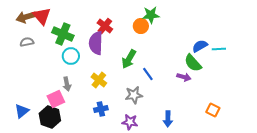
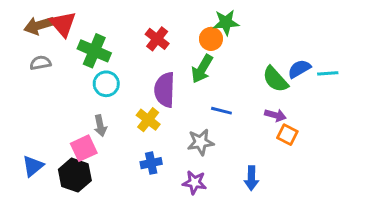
purple semicircle: (96, 43) -> (165, 90), moved
green arrow: (129, 59) -> (202, 69), moved
green semicircle: (193, 63) -> (275, 79), moved
blue line: (148, 74) -> (221, 111), turned -40
orange square: (213, 110) -> (287, 135), moved

